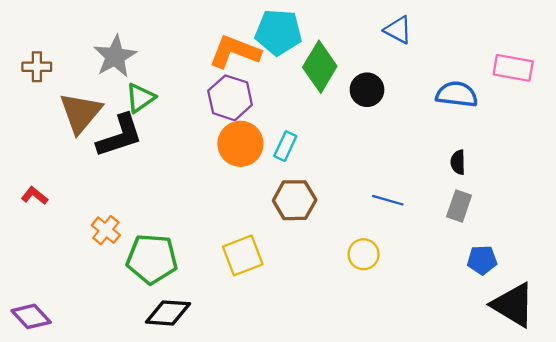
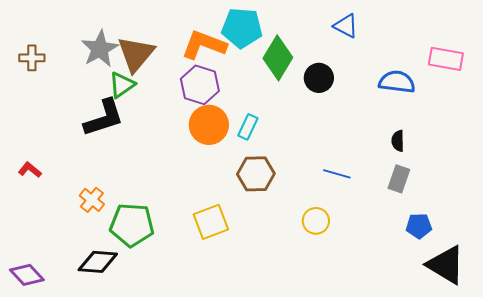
brown triangle: (81, 113) -> (136, 54), moved
black diamond: (168, 313) -> (98, 262), moved

